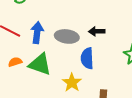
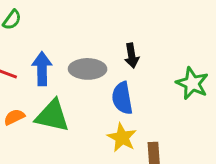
black arrow: (97, 31) -> (132, 56), turned -91
yellow star: (72, 83) -> (122, 138), moved

